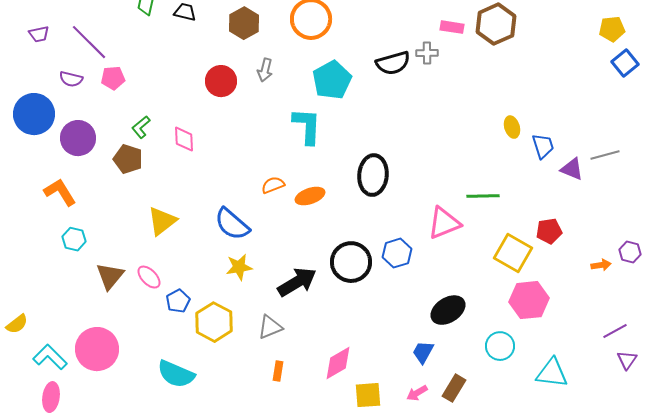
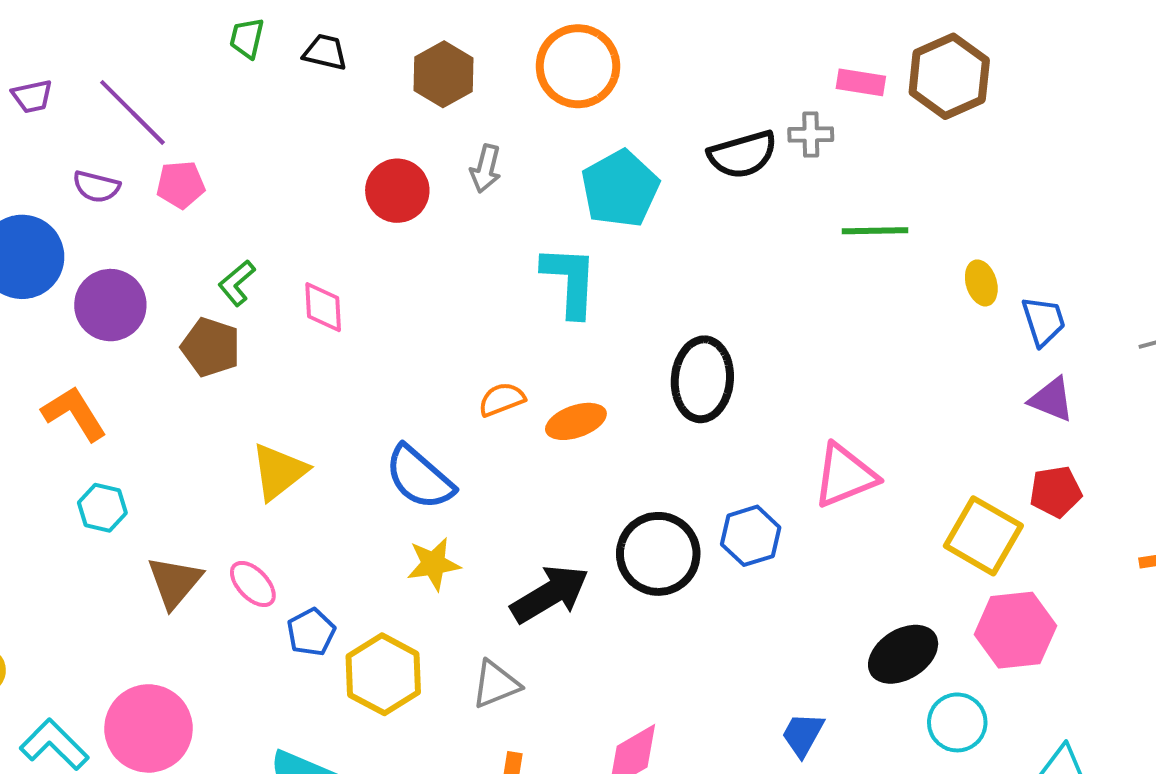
purple triangle: (572, 169) -> (1052, 399), moved
green line: (483, 196) -> (875, 231), moved
black ellipse: (448, 310) -> (903, 654), moved

